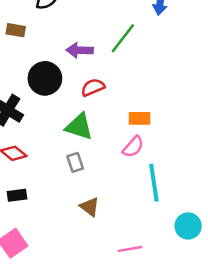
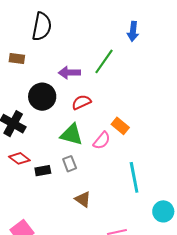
orange rectangle: (139, 118) -> (120, 126), turned 42
pink semicircle: (133, 147) -> (102, 141), moved
black rectangle: (17, 195) -> (43, 171), moved

